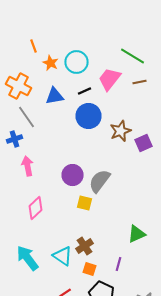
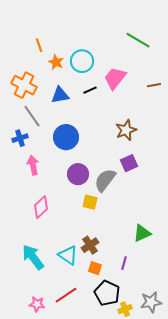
green line: (132, 56) -> (138, 40), moved
brown line: (140, 82) -> (154, 85), moved
blue circle: (88, 116) -> (66, 137), moved
purple square: (144, 143) -> (129, 163), moved

